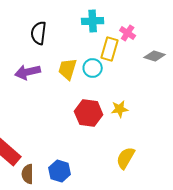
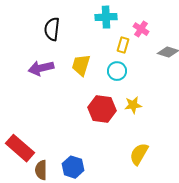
yellow rectangle: (110, 49) -> (123, 45), size x0.7
cyan circle: (93, 68) -> (117, 71), moved

